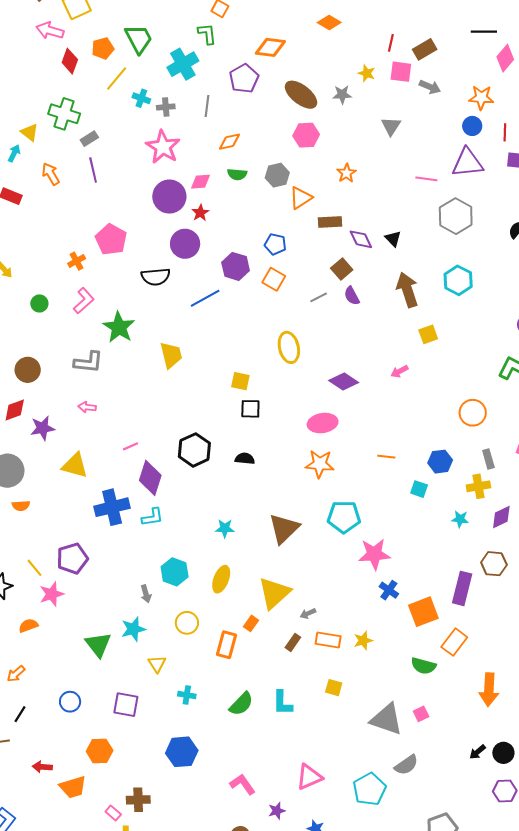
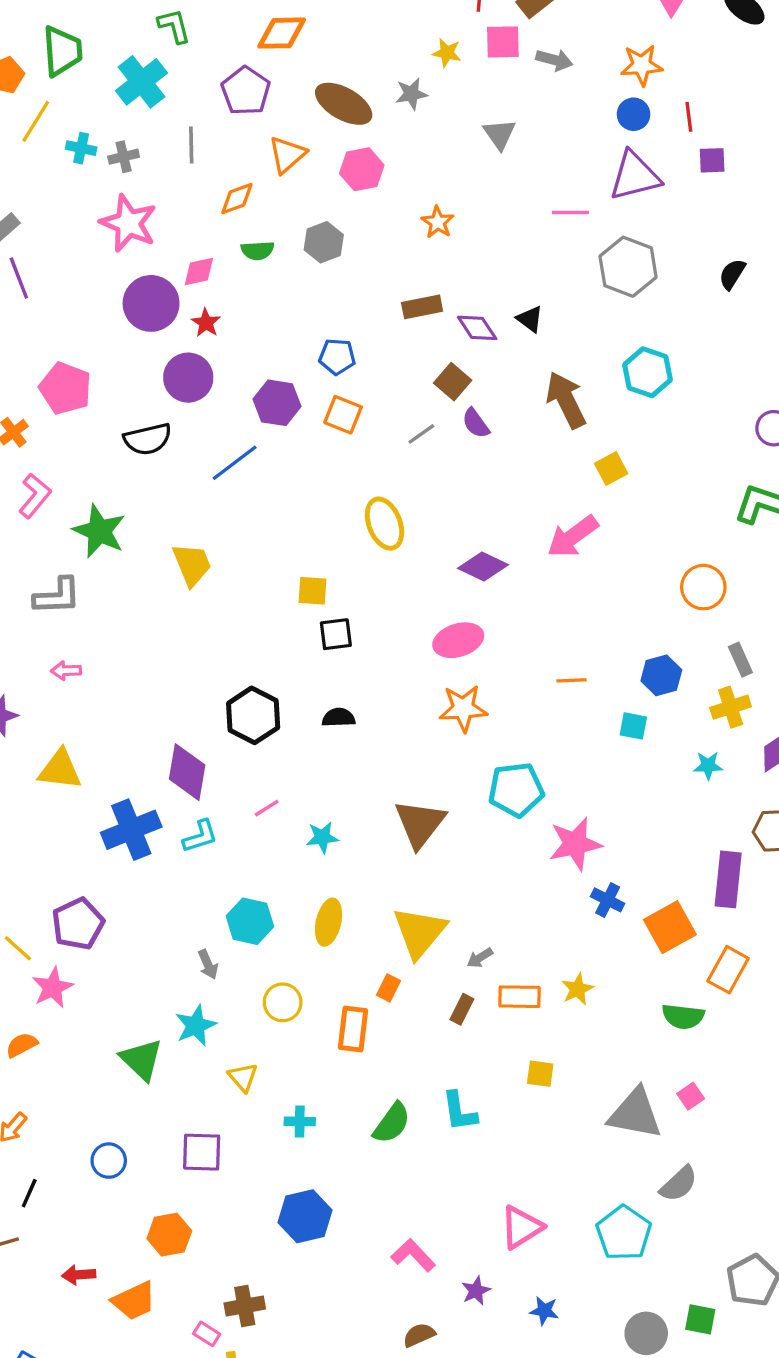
green trapezoid: (139, 39) -> (62, 51), turned 32
orange triangle: (301, 198) -> (287, 155), moved
pink arrow: (399, 371) -> (573, 537), size x1.8
pink line: (130, 446) -> (267, 808), moved

